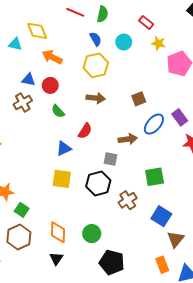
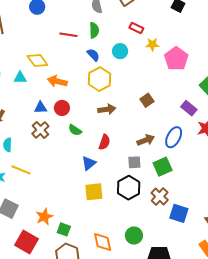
blue ellipse: (154, 124) -> (174, 137), moved
green square: (155, 177) -> (163, 167), moved
blue square: (161, 216) -> (179, 213), moved

